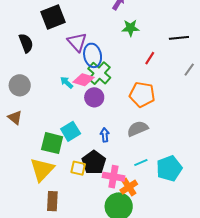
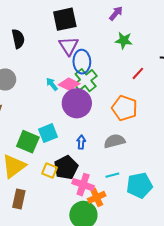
black square: (53, 17) -> (65, 19), moved
purple circle: (94, 97) -> (77, 103), size x1.5

